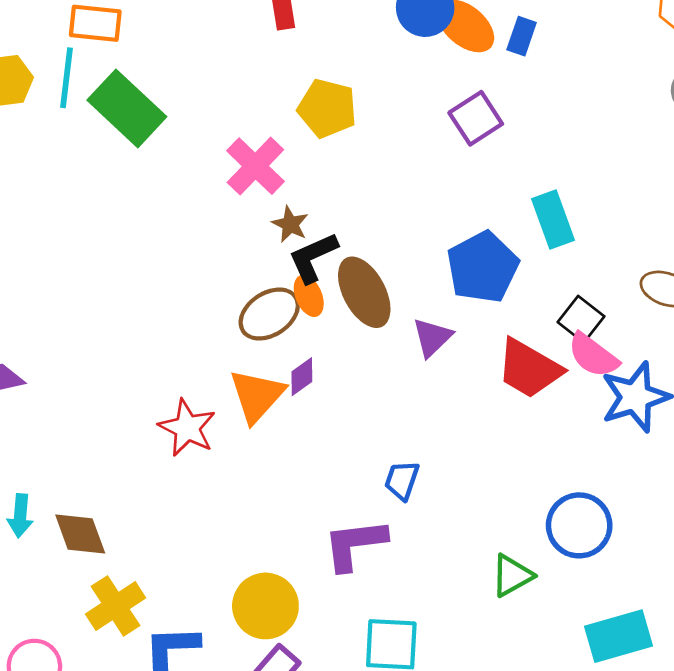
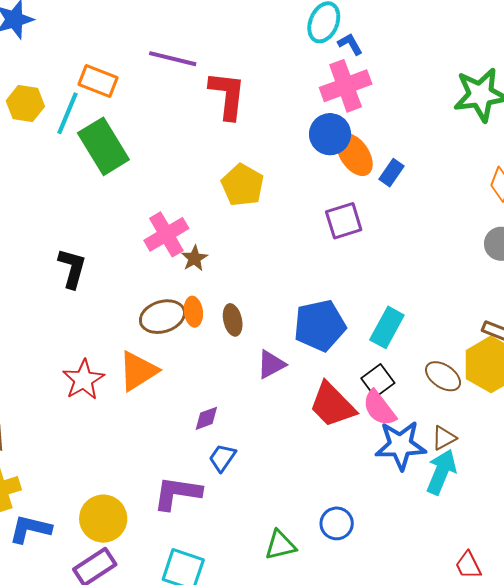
pink cross: (255, 166) -> (166, 234), moved
cyan rectangle: (553, 219) -> (387, 327), moved, turned 33
black L-shape: (313, 257) -> (72, 268), moved, turned 114
brown ellipse: (364, 292) -> (233, 320), size x0.6
purple diamond: (302, 377) -> (206, 418), moved
blue circle: (579, 525) -> (337, 523), size x0.7

